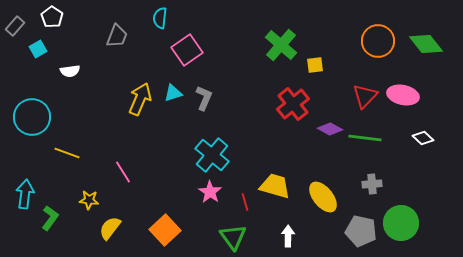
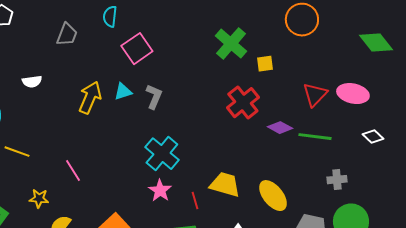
orange circle: (378, 41) -> (302, 20), moved
white semicircle: (70, 71) -> (32, 82), moved
gray cross: (372, 184) -> (337, 180), moved

